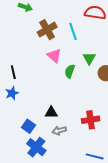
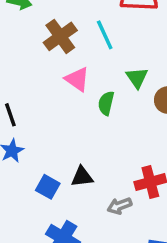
blue square: (29, 126) -> (48, 187), moved
gray arrow: (59, 130) -> (119, 206), moved

